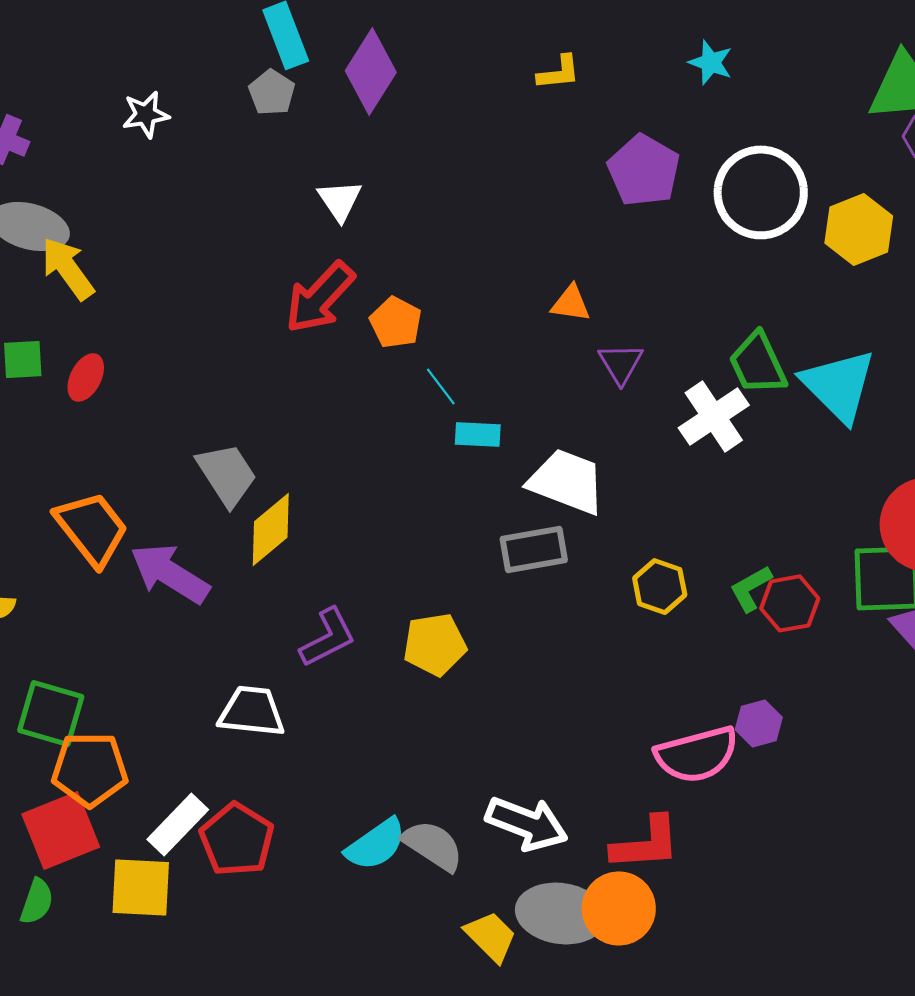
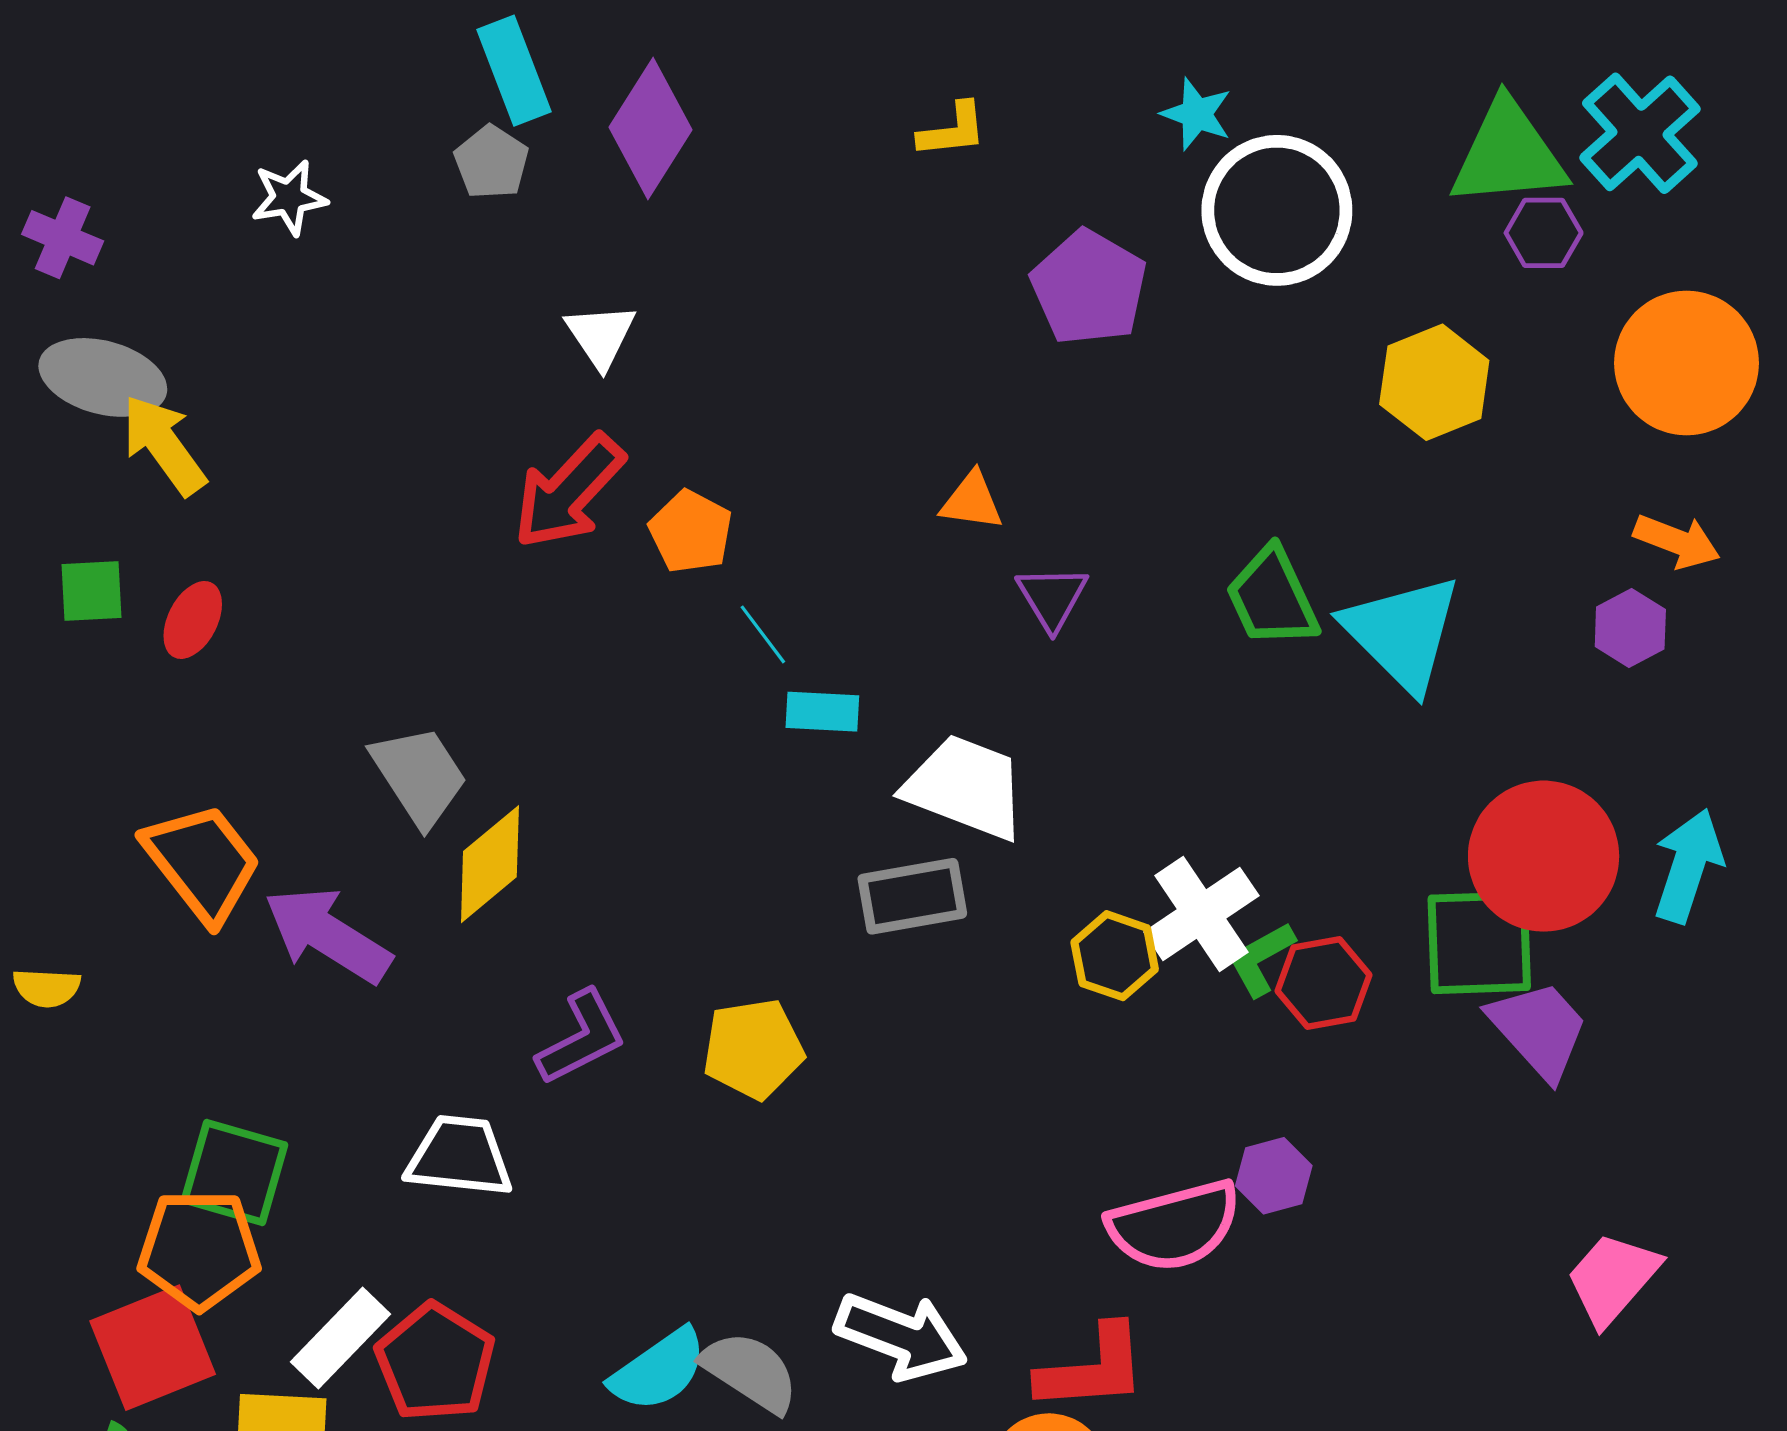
white circle: (761, 192) -> (1277, 210), moved
white cross: (714, 416) -> (1201, 914), moved
green square: (51, 713) -> (235, 1173), moved

